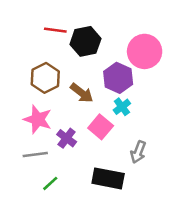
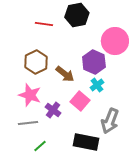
black hexagon: (85, 41) -> (77, 15), moved
gray arrow: (138, 152) -> (110, 121), size x1.4

